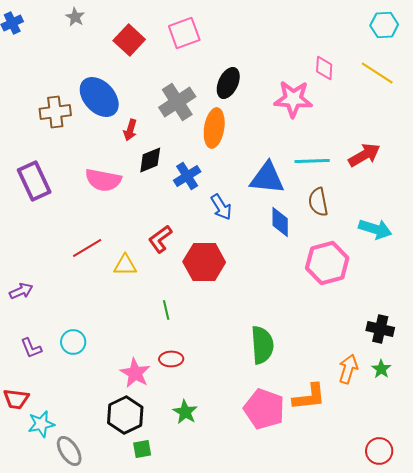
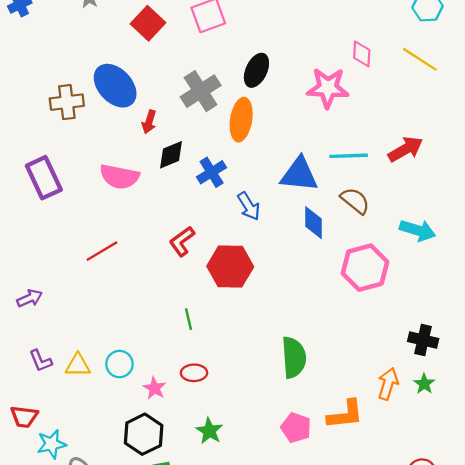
brown semicircle: (318, 202) -> (355, 201), turned 140
yellow triangle: (125, 265) -> (78, 365), moved
cyan circle: (73, 342) -> (119, 364), moved
pink star: (135, 373) -> (155, 388), size x0.7
pink pentagon: (264, 409) -> (296, 428), size x0.7

